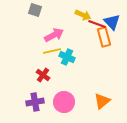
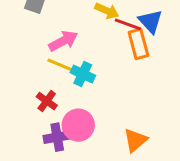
yellow line: (52, 51) -> (60, 65), turned 36
purple cross: (35, 102) -> (57, 137), moved
pink circle: (64, 102) -> (78, 125), moved

